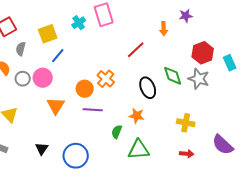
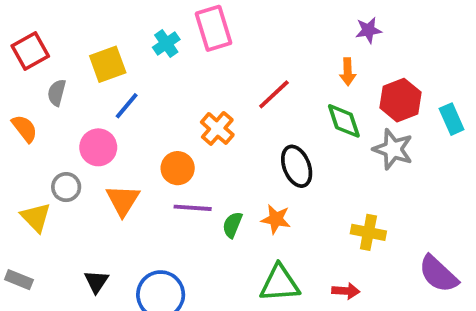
orange arrow: (164, 29) -> (348, 72), moved
green diamond: (173, 76) -> (344, 121), moved
gray circle: (23, 79) -> (66, 187), moved
orange cross: (106, 79) -> (217, 128), moved
green semicircle: (117, 132) -> (232, 225), moved
red arrow: (187, 154) -> (346, 291), moved

